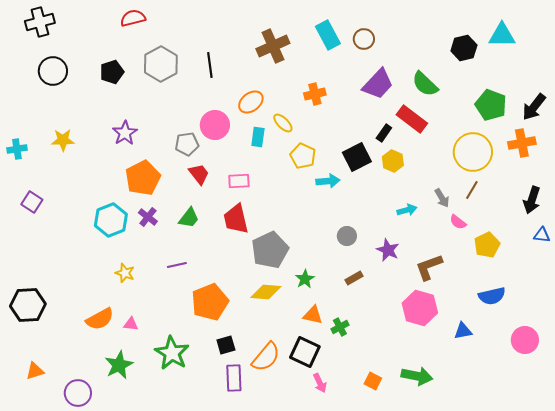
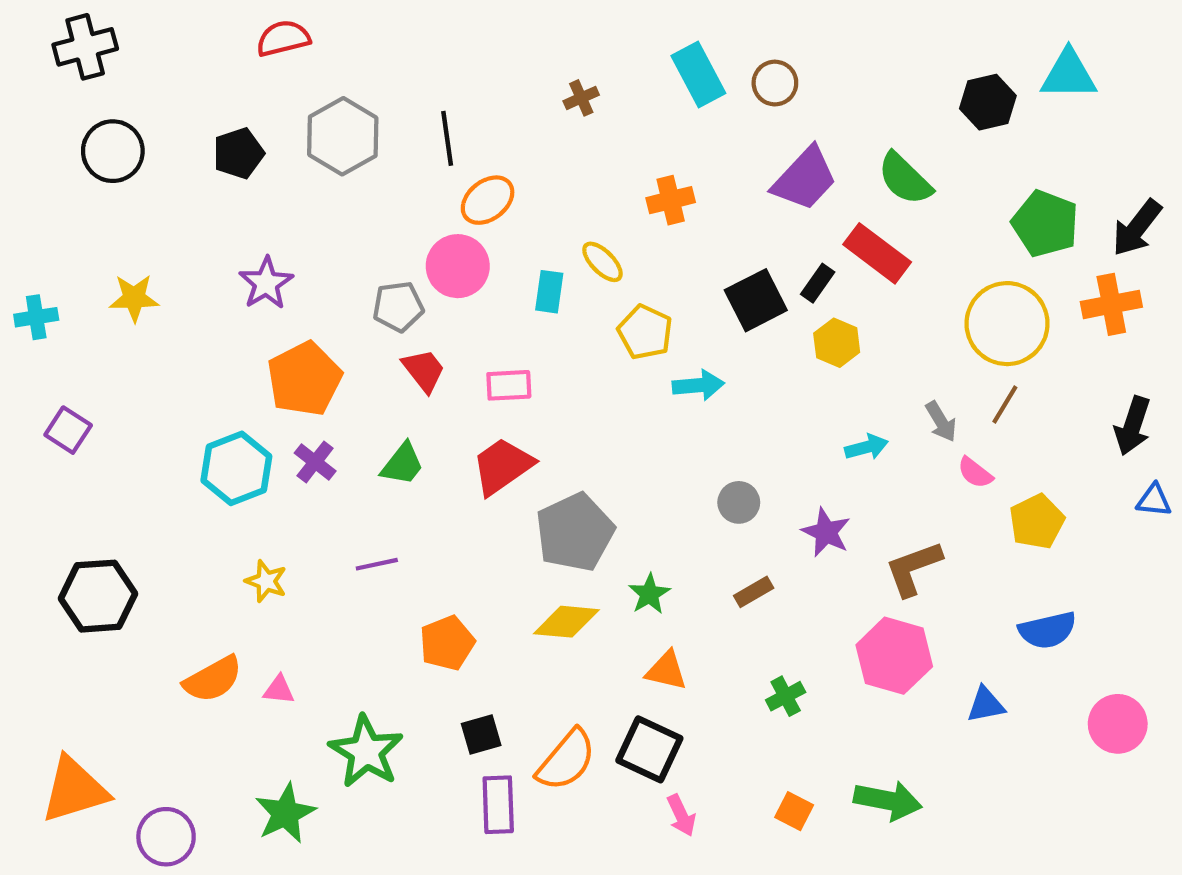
brown cross: (273, 46) -> (581, 98), size x0.5
orange ellipse: (251, 102) -> (488, 200), moved
black square: (357, 157) -> (756, 300), moved
red trapezoid: (236, 219) -> (502, 466), turned 68
orange pentagon: (210, 302) -> (447, 643), size x0.7
black hexagon: (28, 305) -> (98, 596), moved
green cross: (340, 327) -> (786, 696), moved
green star: (119, 365) -> (285, 813), moved
orange triangle: (35, 371) -> (75, 790), size x1.8

